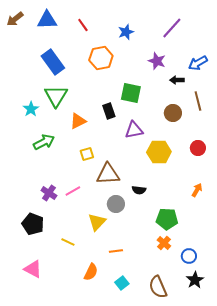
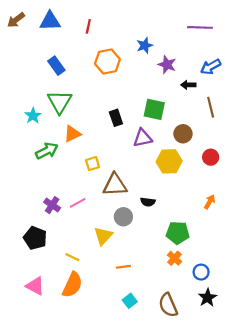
red line: (83, 25) -> (88, 26), turned 48
purple line: (172, 28) -> (200, 27), moved, turned 50
blue star: (126, 32) -> (145, 45), moved
blue rectangle: (53, 62) -> (56, 66), size x0.7
green square: (131, 93) -> (154, 109), moved
brown circle: (173, 113) -> (183, 134), moved
orange triangle: (78, 121) -> (72, 134), moved
orange semicircle: (91, 272) -> (72, 285), moved, size x1.4

